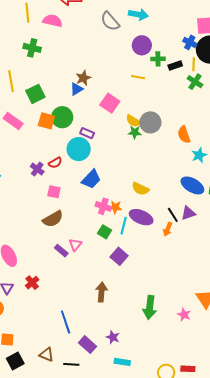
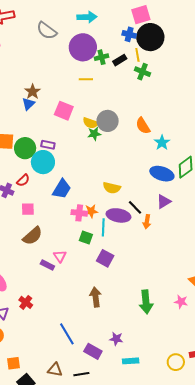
cyan arrow: (138, 14) -> (87, 17), moved
purple circle: (142, 45) -> (83, 47), size x1.4
green circle: (62, 117) -> (25, 148), moved
black line: (173, 215) -> (135, 207), moved

